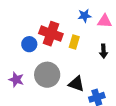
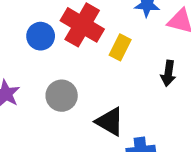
gray circle: (47, 75) -> (62, 96), size x0.7

